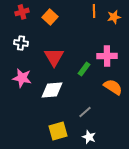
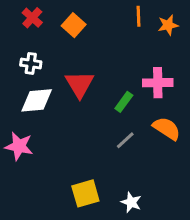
red cross: (22, 12) -> (32, 18), turned -32
pink star: (22, 78) -> (19, 146), moved
white diamond: (52, 90) -> (37, 100), moved
gray line: (85, 112) -> (125, 140), moved

